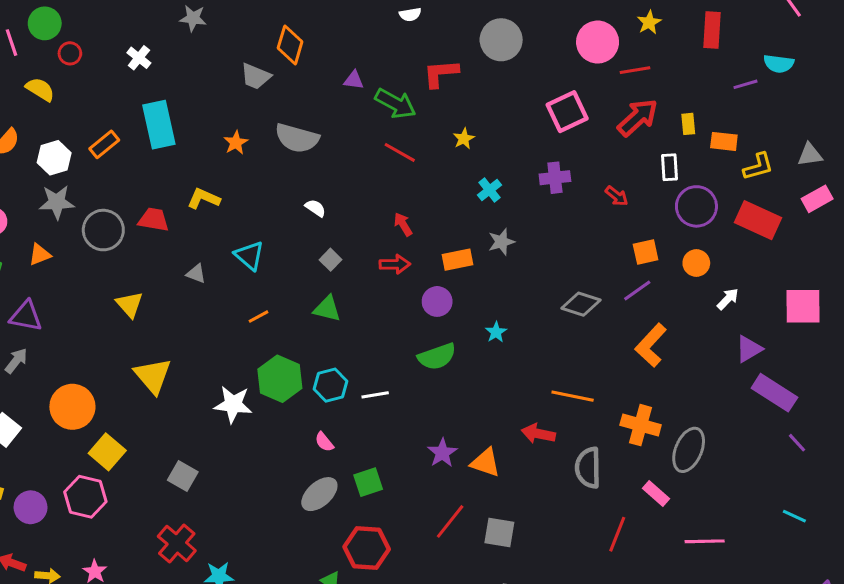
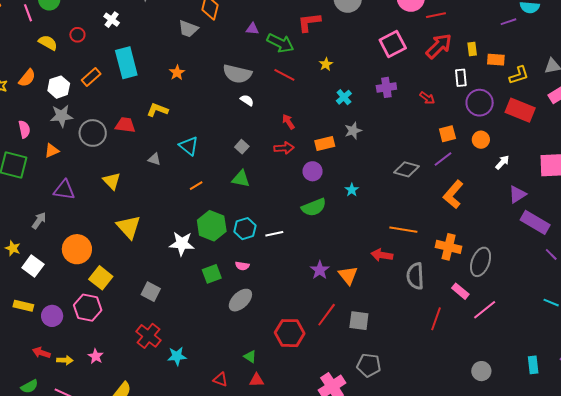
red circle: (70, 53) -> (77, 35), moved
gray semicircle: (297, 138) -> (237, 74), moved
white semicircle: (315, 208) -> (247, 100), moved
purple triangle: (26, 316) -> (64, 190), moved
pink semicircle: (324, 442) -> (242, 266), turned -40
orange triangle: (485, 462) -> (348, 275), turned 35
green square: (368, 482) -> (212, 274), moved
pink line: (705, 541) -> (485, 310), moved, turned -35
red hexagon: (367, 548) -> (290, 333), moved

